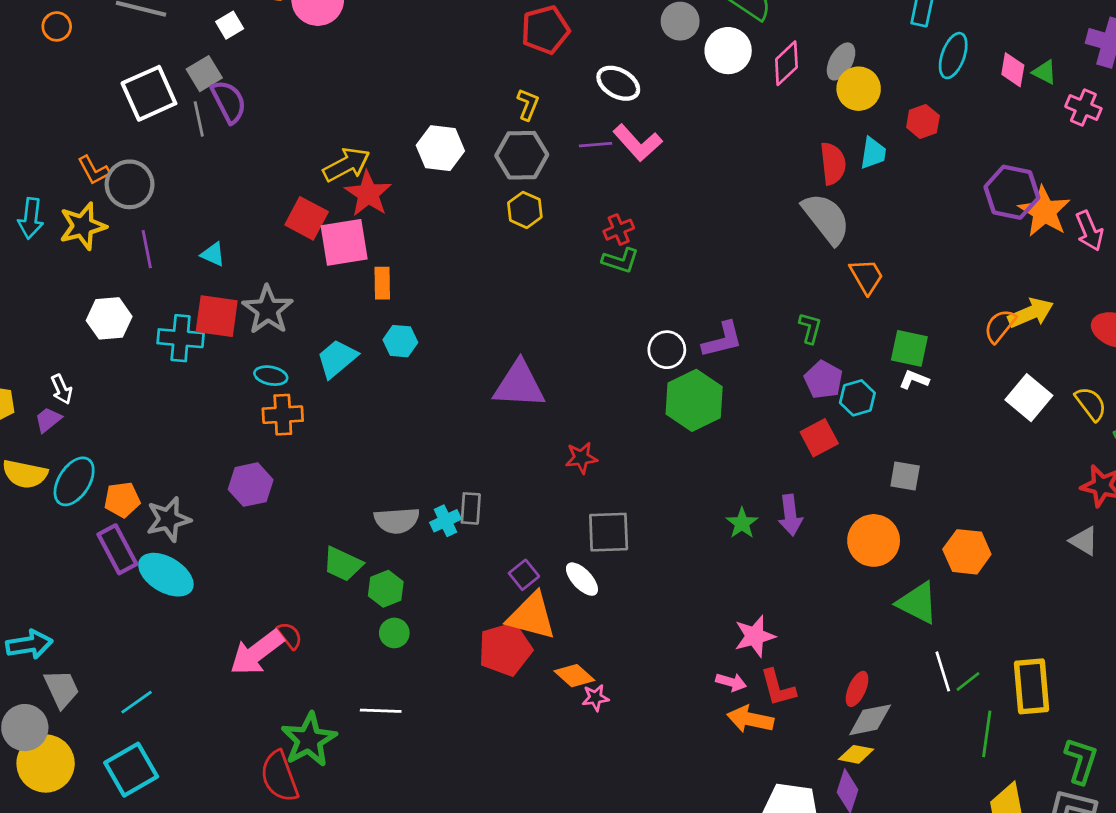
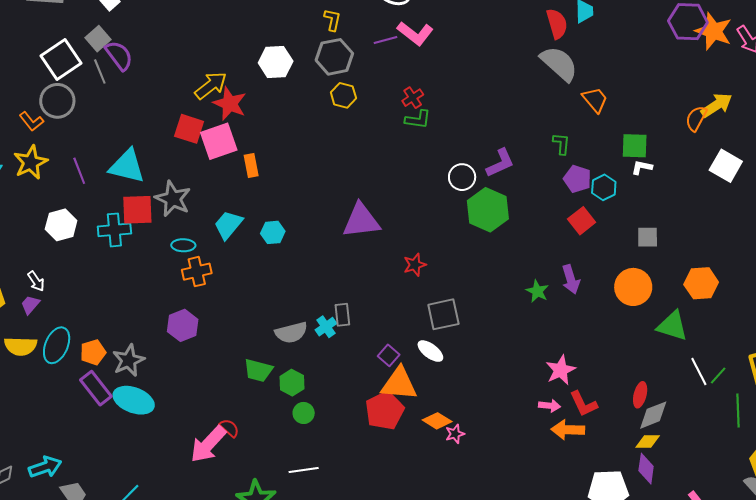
gray circle: (130, 184) -> (57, 101), moved
cyan triangle: (213, 254) -> (127, 166), size x2.0
cyan hexagon: (400, 341) -> (273, 232), moved

